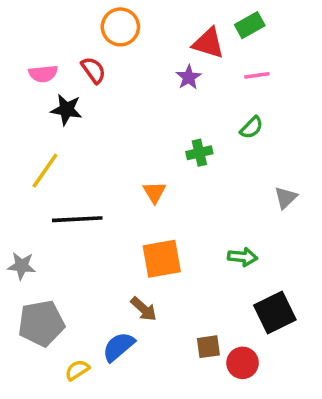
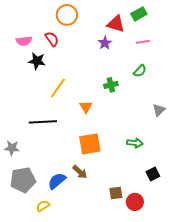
yellow line: (45, 171) -> (58, 88), moved
black square: (275, 313) -> (153, 174), size x0.6
blue semicircle: (119, 347) -> (57, 181), moved

